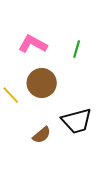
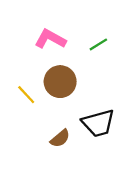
green line: (77, 49) -> (98, 44), turned 42

